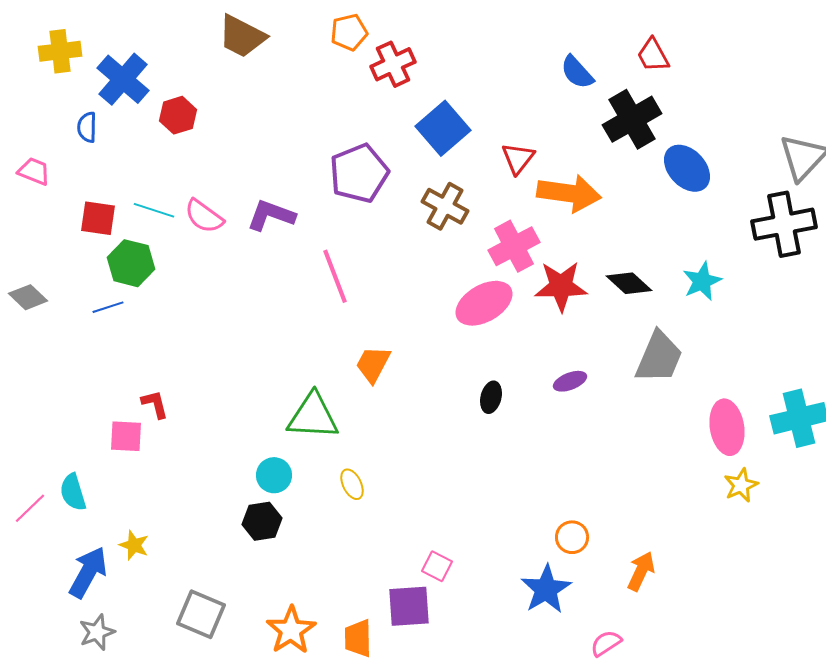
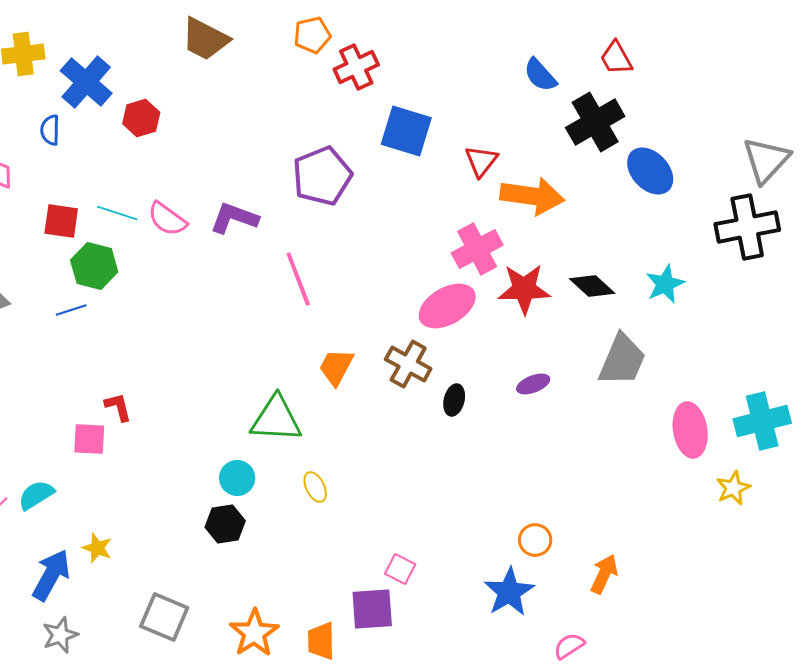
blue square: (443, 128) -> (406, 131), turned -32
brown cross: (445, 206) -> (408, 364), moved
yellow star: (741, 485) -> (733, 488), moved
cyan semicircle: (73, 492) -> (36, 495), turned 75

